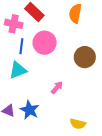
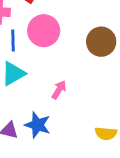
pink arrow: (57, 87) -> (59, 90), moved

